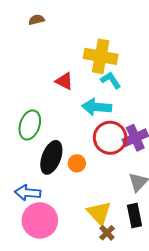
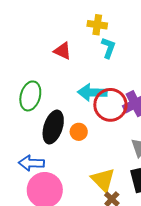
yellow cross: (101, 56) -> (97, 25), size x0.6
cyan L-shape: (111, 80) -> (108, 48), turned 55
cyan arrow: (97, 107) -> (92, 92), moved

